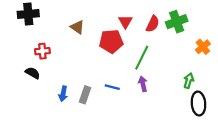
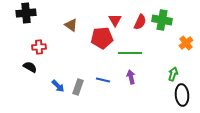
green cross: (177, 22) -> (162, 20), turned 30
green line: (142, 58) -> (130, 53), turned 65
blue arrow: (63, 94) -> (58, 86), turned -56

